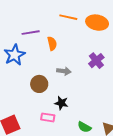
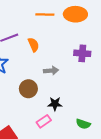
purple cross: (96, 61) -> (82, 53), turned -35
pink rectangle: (48, 117) -> (44, 121), turned -32

